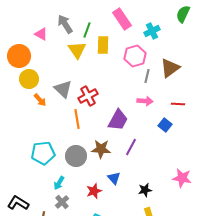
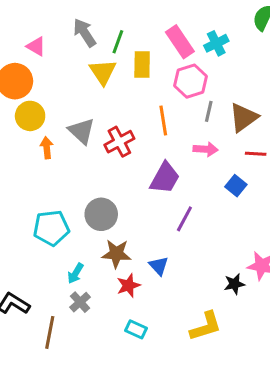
pink rectangle: (122, 19) -> (180, 42), moved
pink triangle: (41, 34) -> (36, 46), moved
brown triangle: (170, 68) -> (244, 117), moved
orange arrow: (40, 100) -> (47, 148), turned -144
orange line: (77, 119) -> (163, 120), moved
brown star: (101, 149) -> (116, 254), moved
gray circle: (76, 156) -> (101, 214), moved
black star: (145, 190) -> (234, 284), moved

